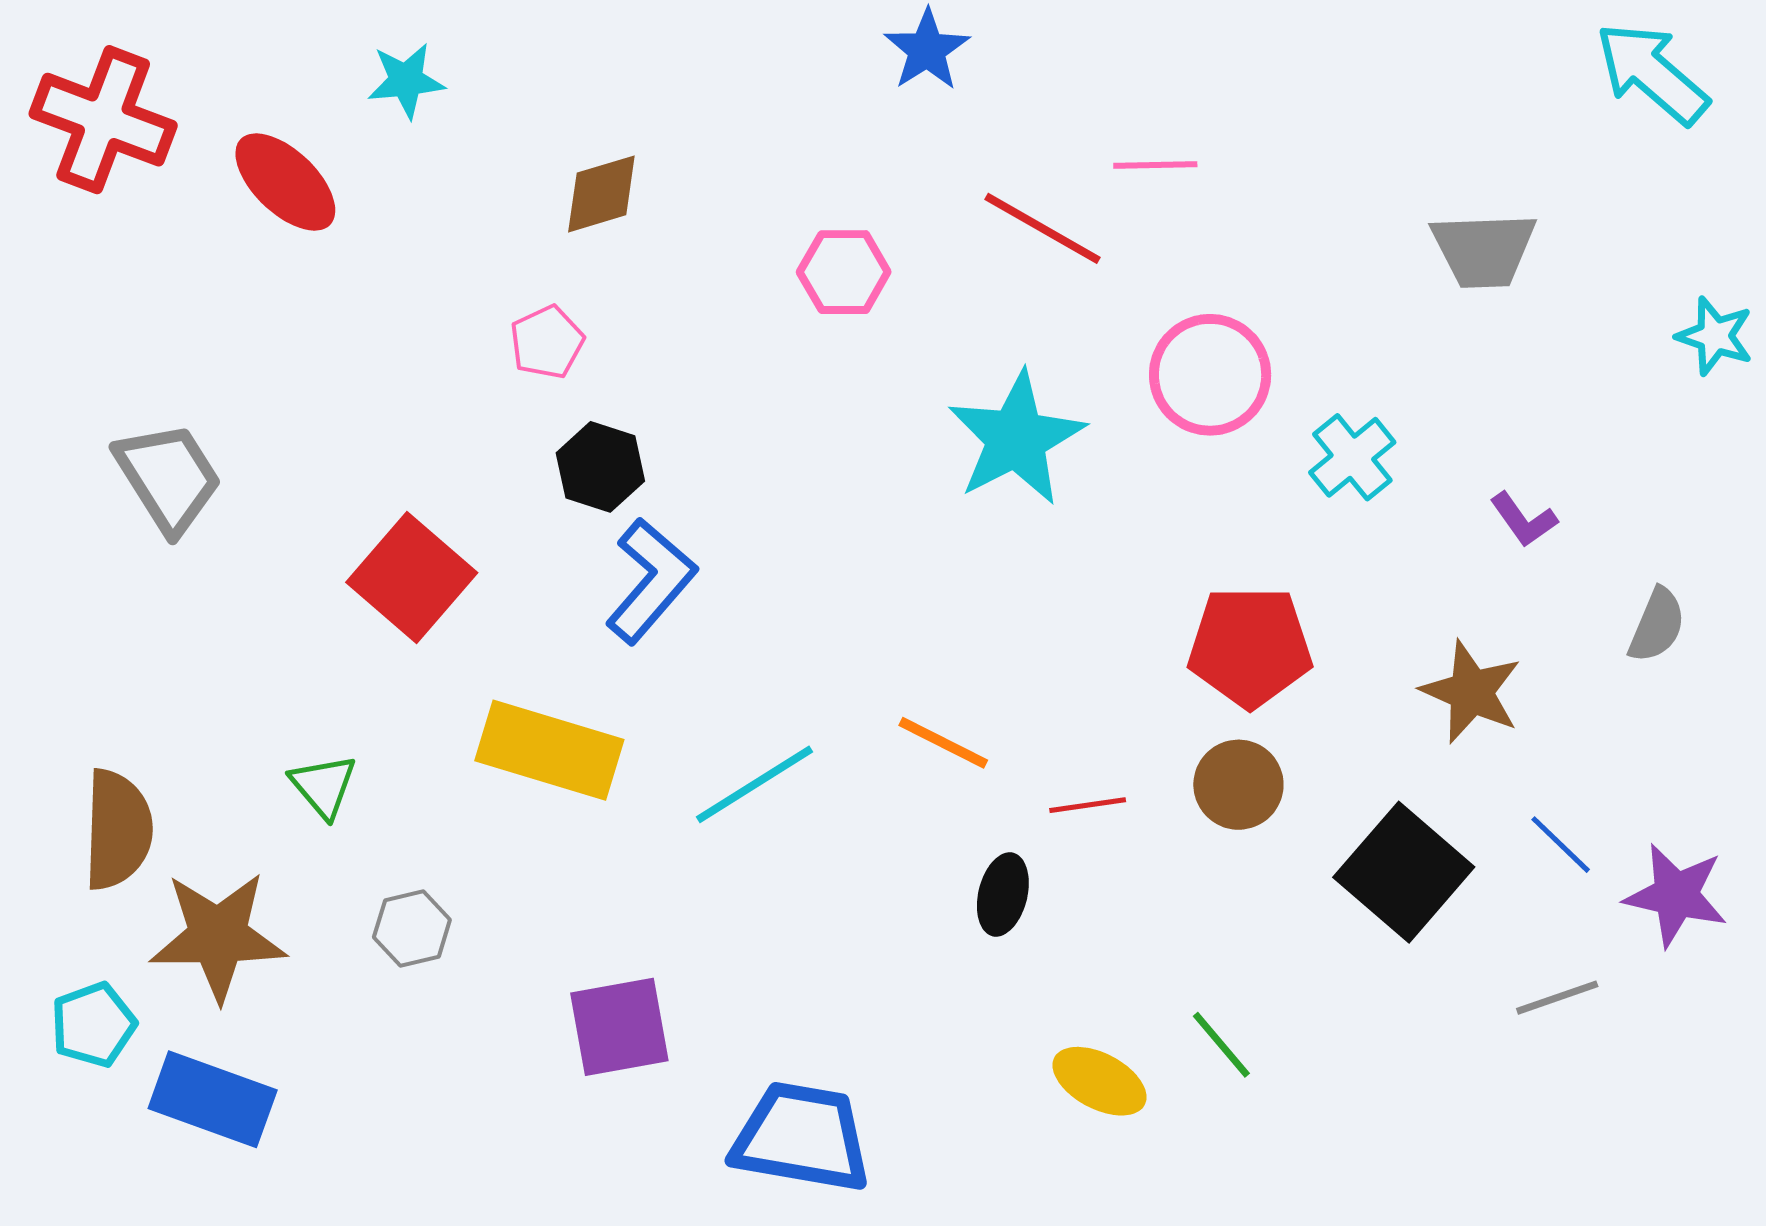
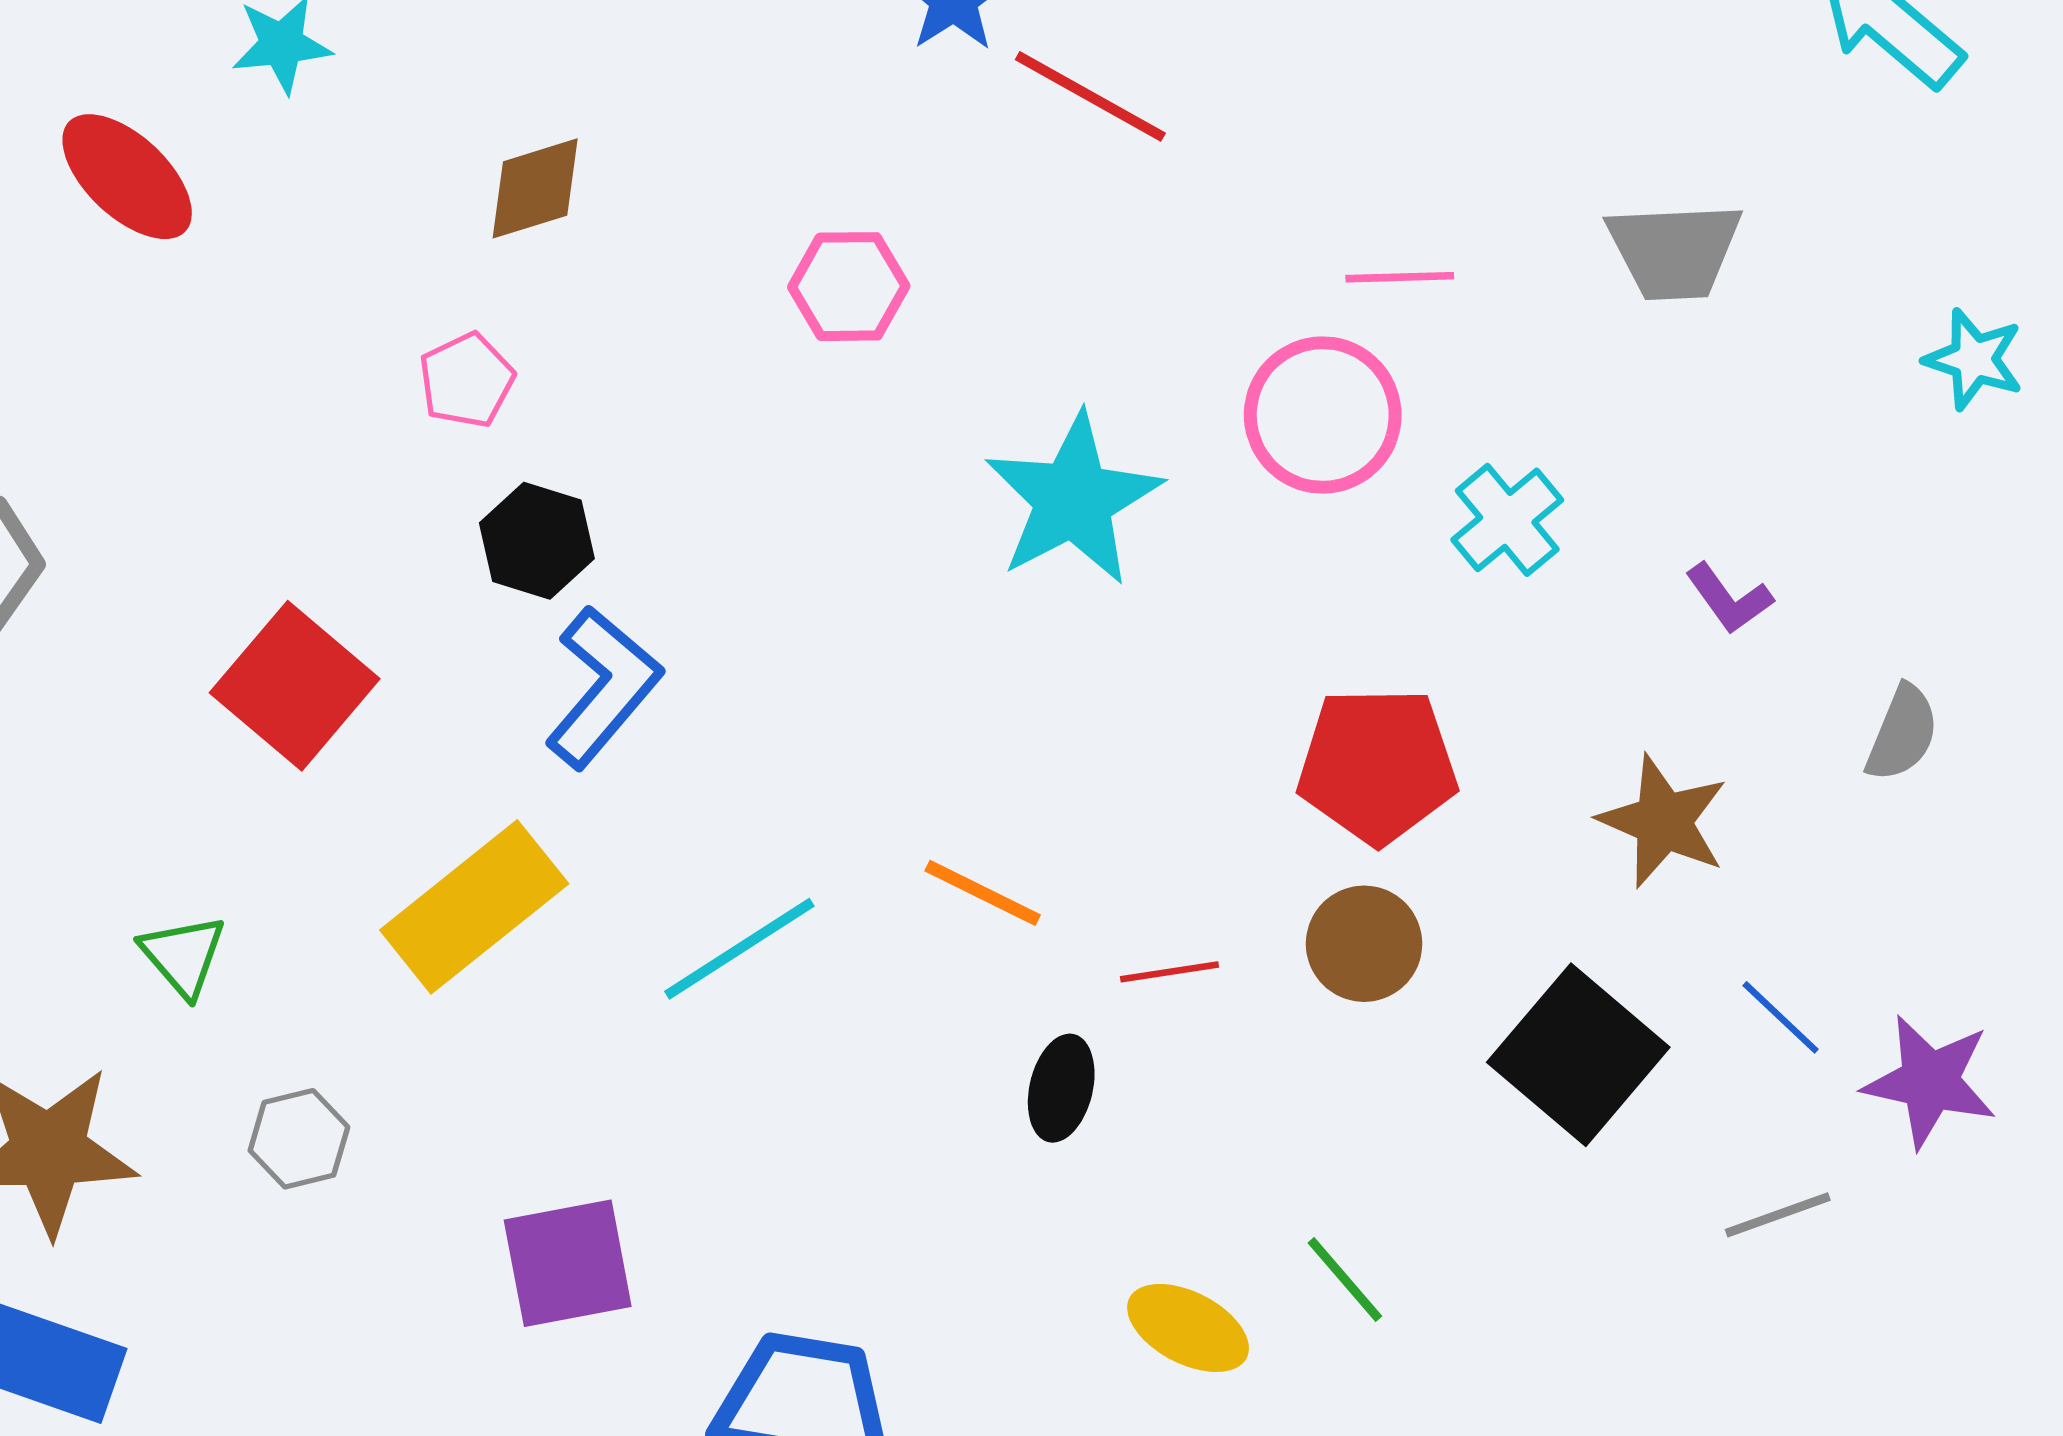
pink line: (1155, 165) -> (1400, 277), moved
red line: (1043, 228) -> (1090, 96), moved
yellow rectangle: (549, 750) -> (474, 907), turned -55

